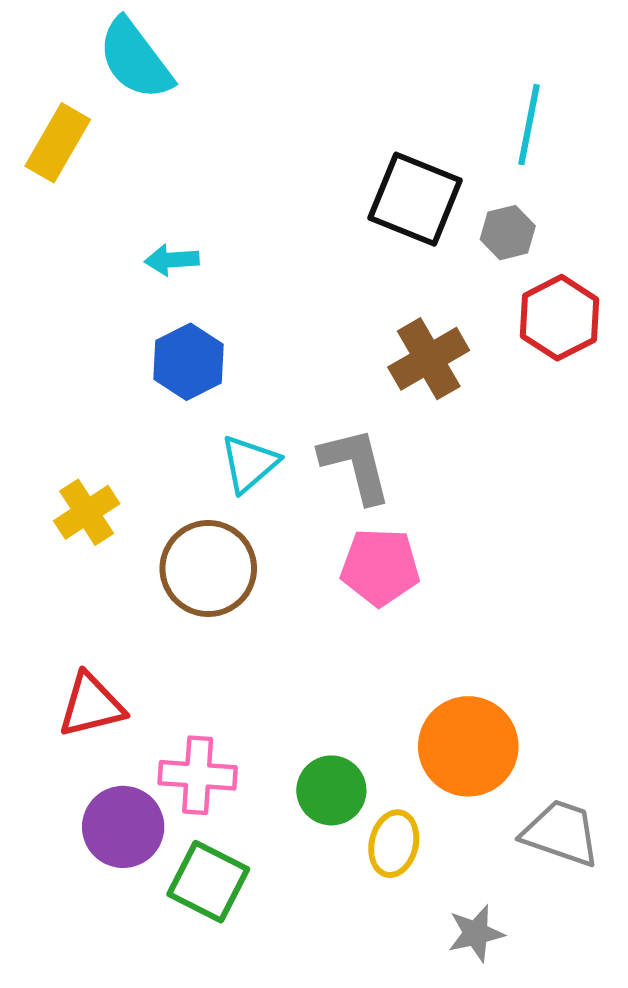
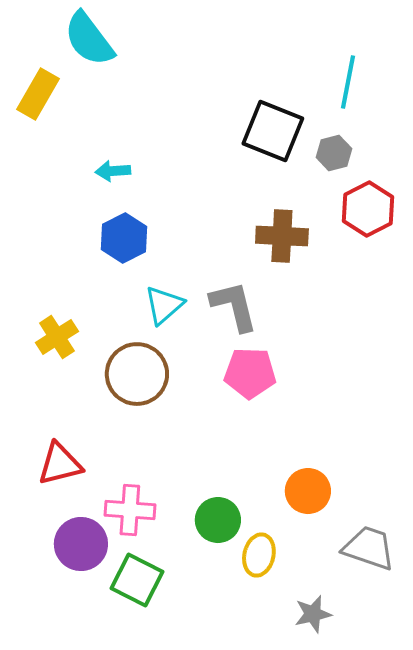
brown cross: (429, 359) -> (282, 236), turned 33
orange circle: (468, 746) -> (308, 491), size x0.7

